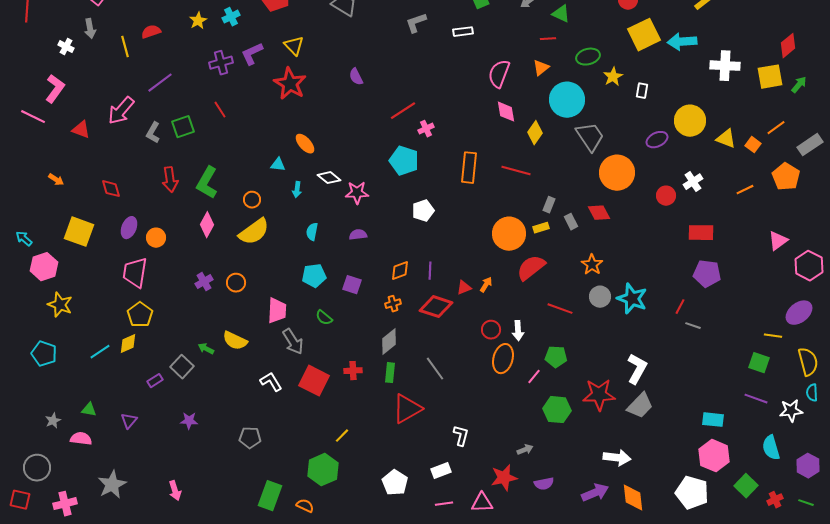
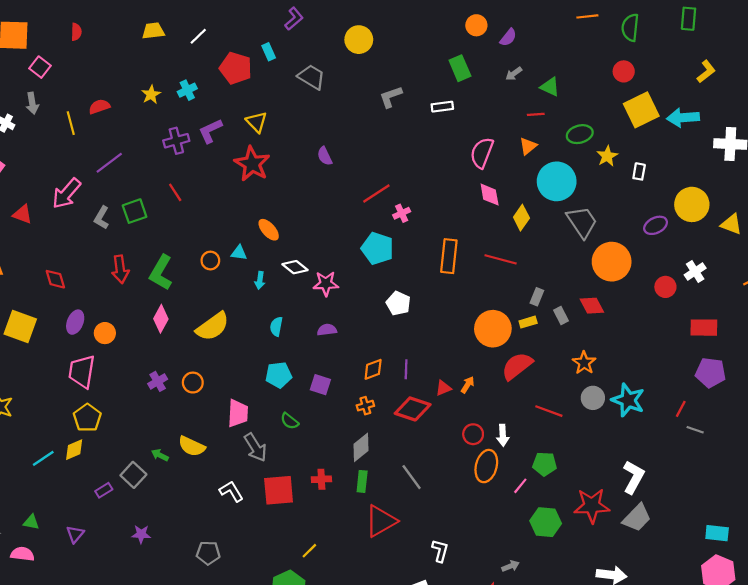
orange circle: (252, 200) -> (210, 261), moved
white pentagon: (423, 211) -> (398, 303), turned -30
red square: (314, 381) -> (279, 490), turned -32

